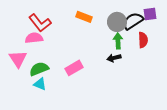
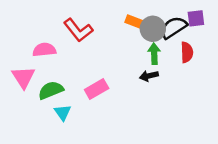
orange rectangle: (84, 17) -> (136, 22), moved
red L-shape: (40, 23) -> (78, 30), moved
cyan triangle: (40, 84) -> (63, 112), moved, turned 32

